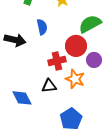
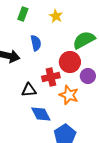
black triangle: (49, 86) -> (29, 90), moved
blue diamond: (22, 98) -> (41, 114), moved

